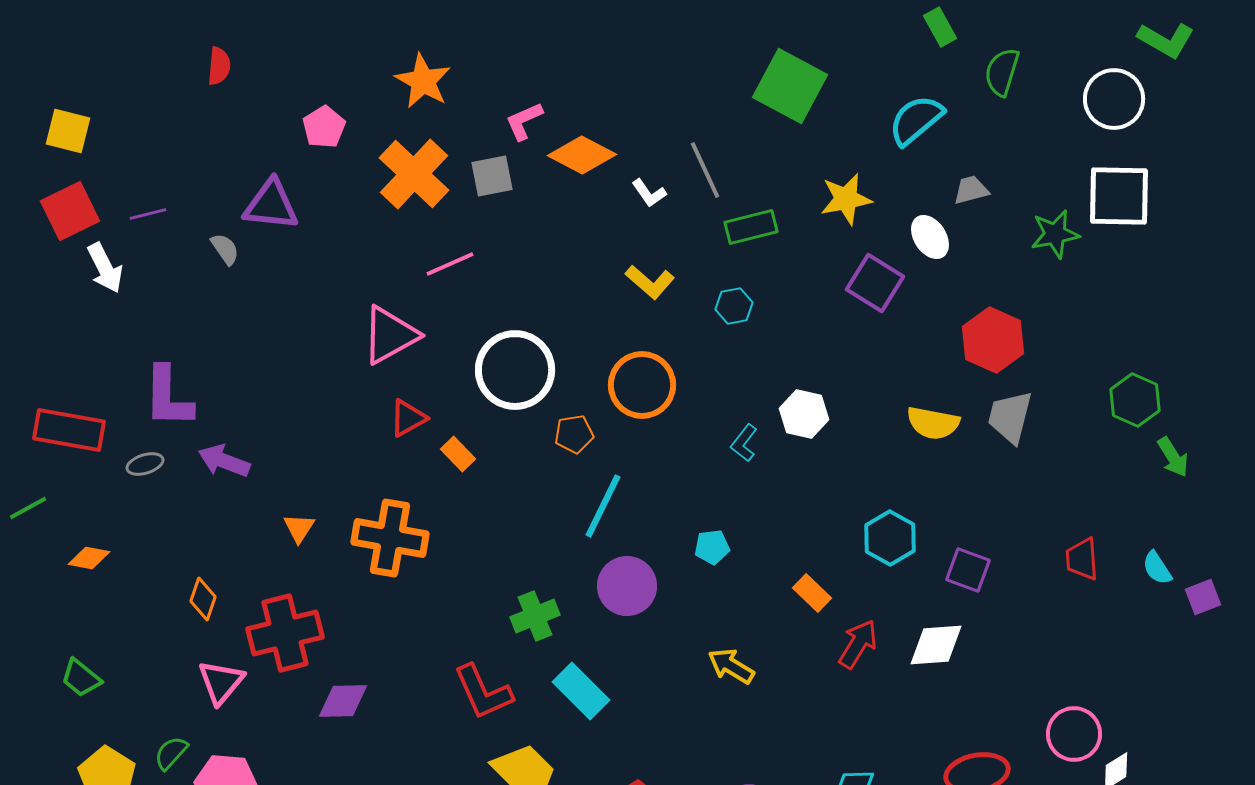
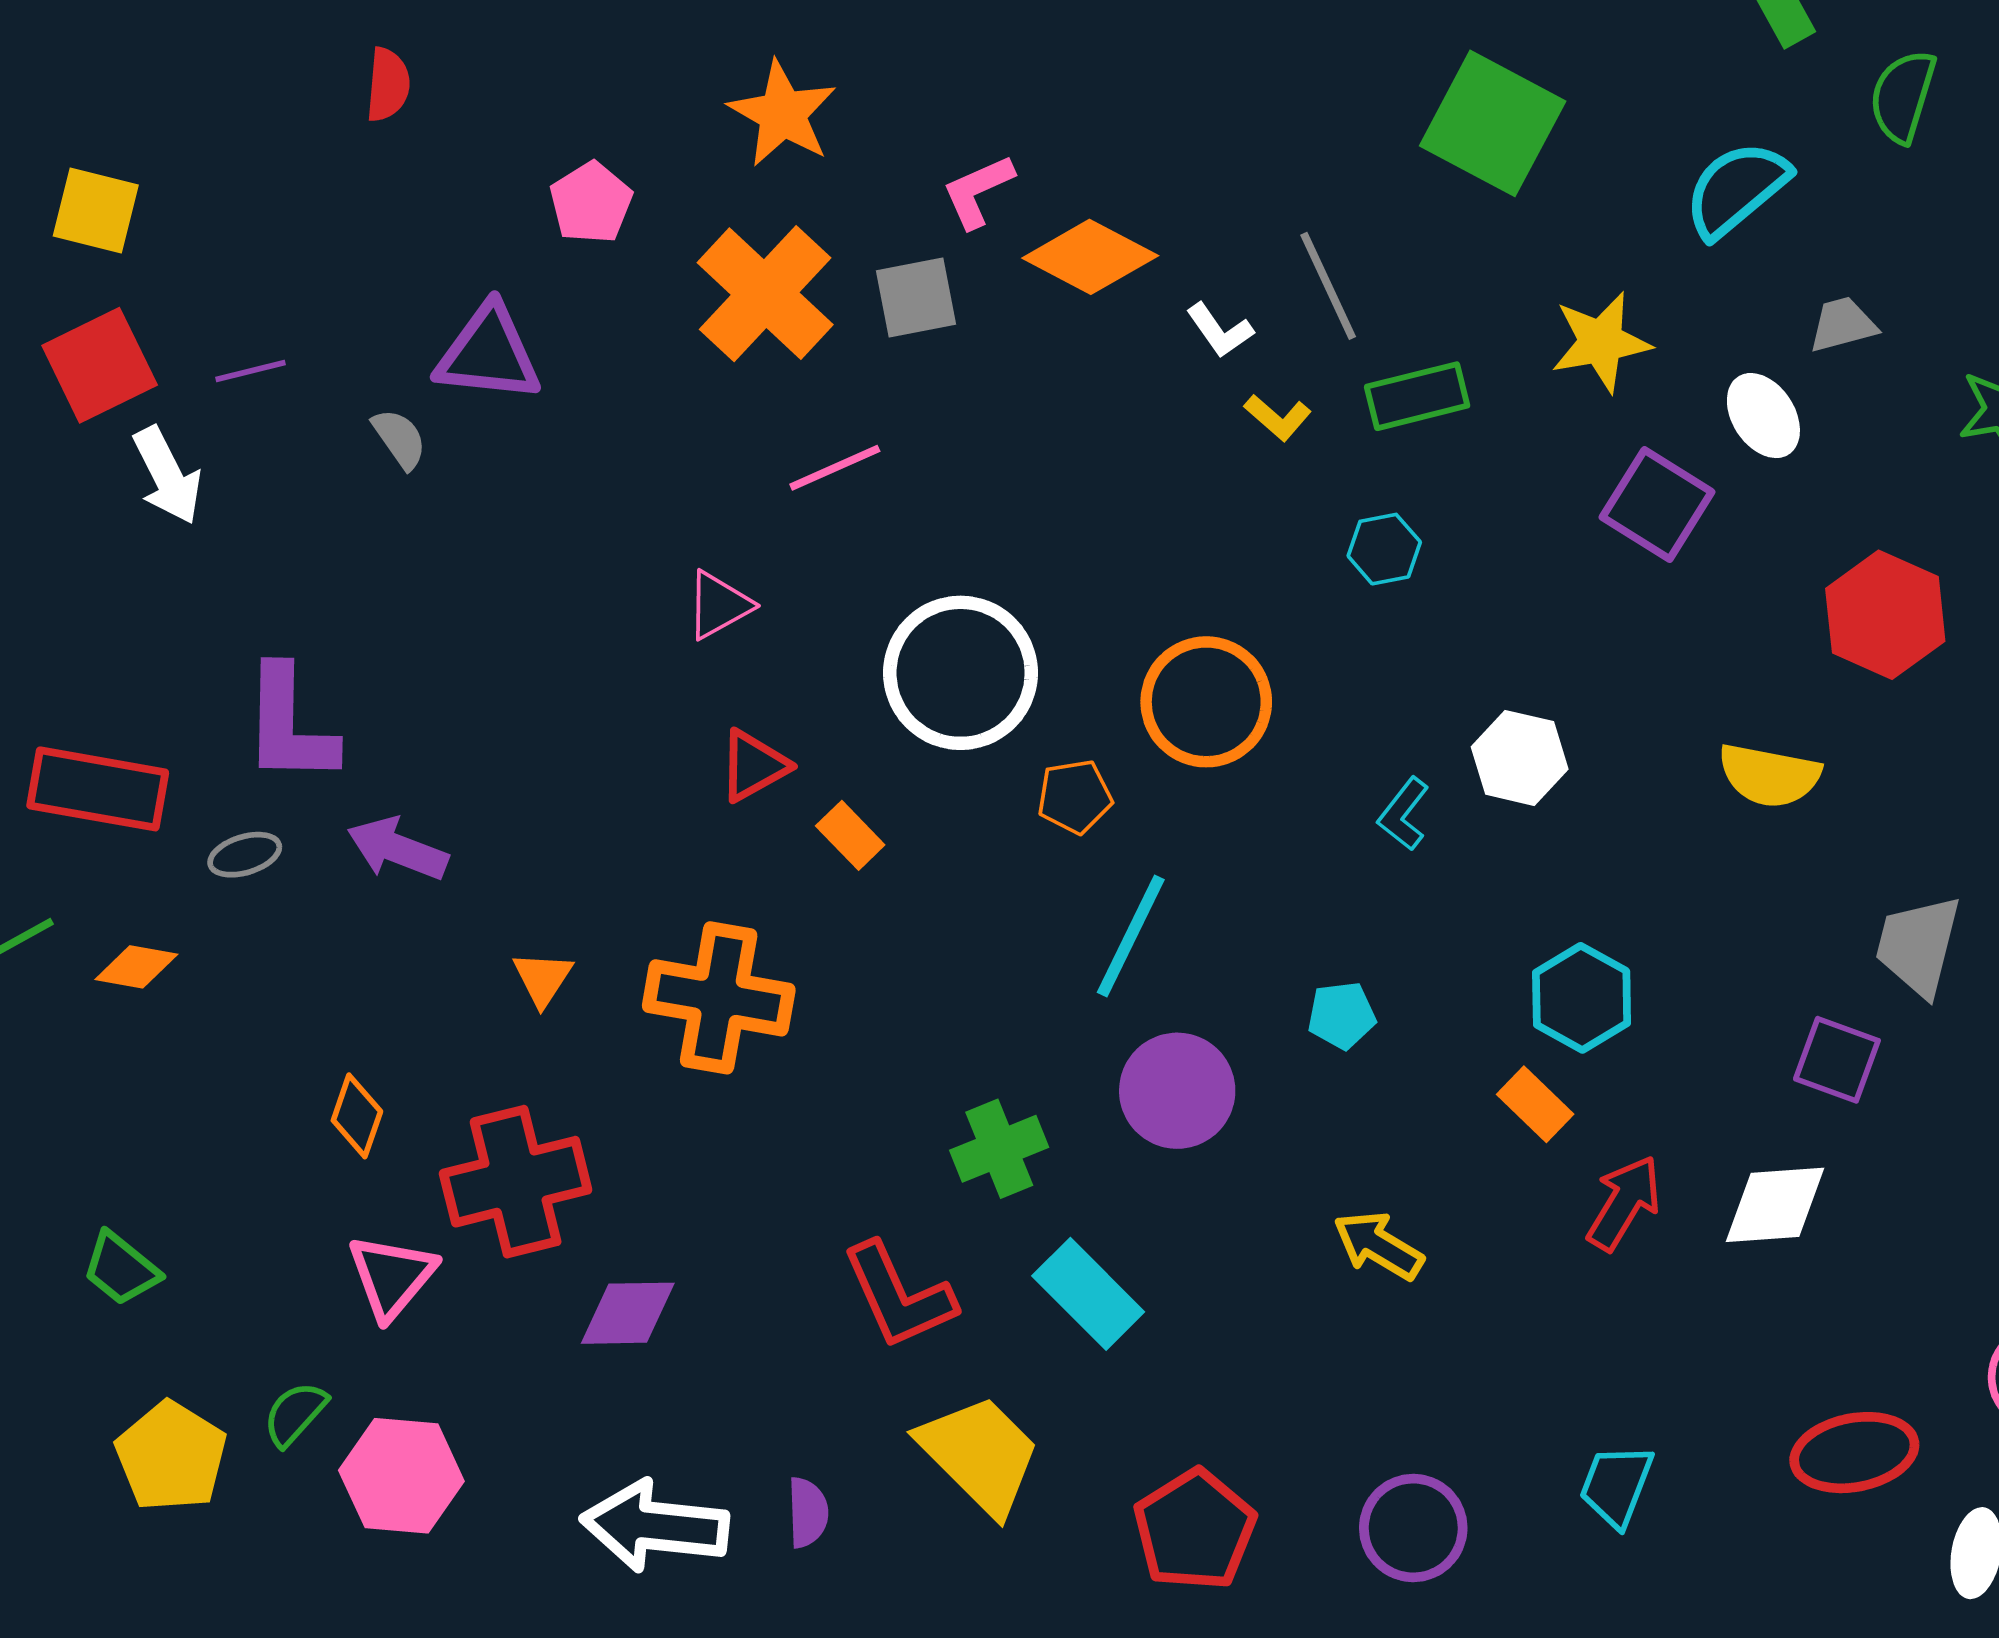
yellow L-shape: (650, 282) -> (1278, 417), moved, size x0.7
pink triangle: (390, 335) -> (719, 605), size x0.6
gray trapezoid: (1010, 417) -> (1918, 946), moved
cyan hexagon: (890, 538) -> (1582, 998), moved
orange diamond: (89, 558) -> (136, 967), moved

